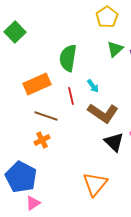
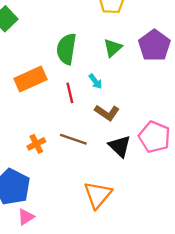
green triangle: (115, 49) -> (113, 48), moved
brown L-shape: (103, 113) -> (107, 113), size x0.7
brown line: (46, 116) -> (73, 139), moved

